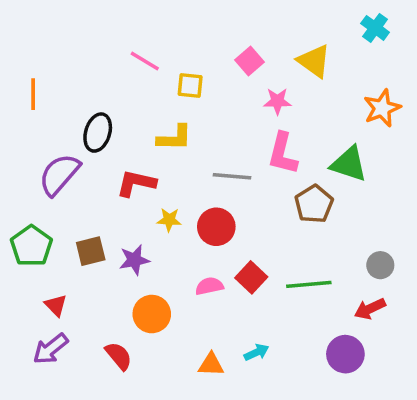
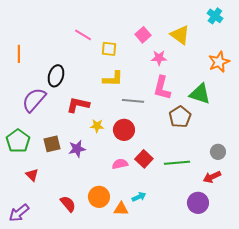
yellow L-shape: (174, 138) -> (113, 79), moved
orange circle: (152, 314) -> (99, 197), moved
purple arrow: (51, 349) -> (19, 213), moved
cyan arrow: (256, 352) -> (139, 197), moved

